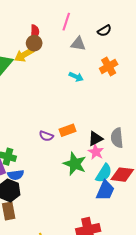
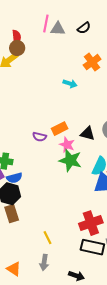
gray triangle: (78, 44) -> (58, 29), moved
cyan arrow: (76, 77) -> (70, 84), moved
black triangle: (95, 139) -> (88, 134), turned 49
pink star: (96, 152) -> (67, 145), moved

